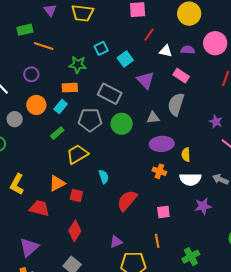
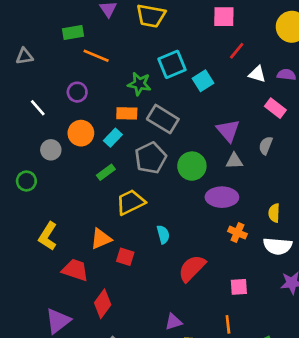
cyan square: (101, 48) -> (172, 64), size x1.5
purple triangle: (145, 80) -> (228, 131), moved
gray rectangle: (110, 94) -> (163, 119), moved
gray semicircle: (176, 104) -> (266, 146), size x0.6
gray pentagon: (90, 120) -> (151, 158), turned -30
purple ellipse: (162, 144) -> (222, 197), moved
red diamond: (75, 231) -> (103, 304), moved

